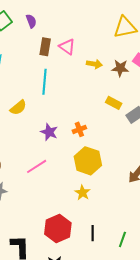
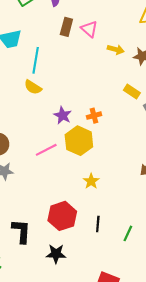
cyan line: (45, 82) -> (36, 60), moved
yellow semicircle: (18, 108) -> (33, 87), turned 66
yellow hexagon: (88, 161) -> (79, 141), moved

